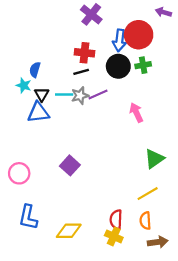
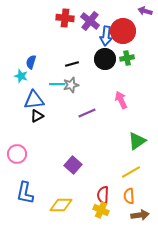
purple cross: (91, 14) -> (90, 21), moved
red cross: (84, 53) -> (65, 18), moved
black triangle: (42, 94) -> (37, 116), moved, turned 32
purple line: (98, 94) -> (87, 113), moved
purple square: (70, 165) -> (73, 165), moved

